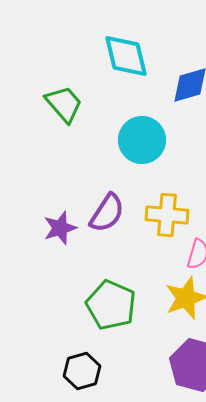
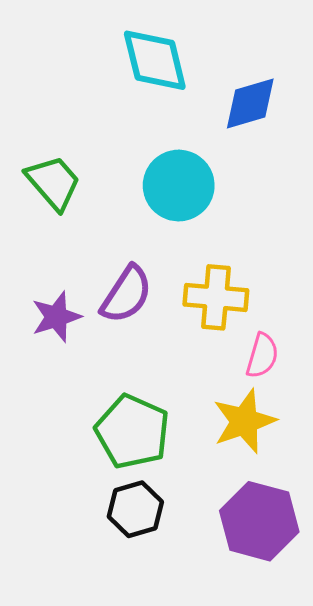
green trapezoid: (64, 104) -> (53, 183), moved
black hexagon: (82, 371) -> (135, 509), moved

